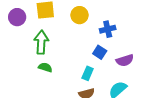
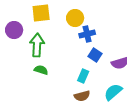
purple circle: (17, 17) -> (14, 30), moved
blue cross: (108, 29) -> (87, 34), moved

